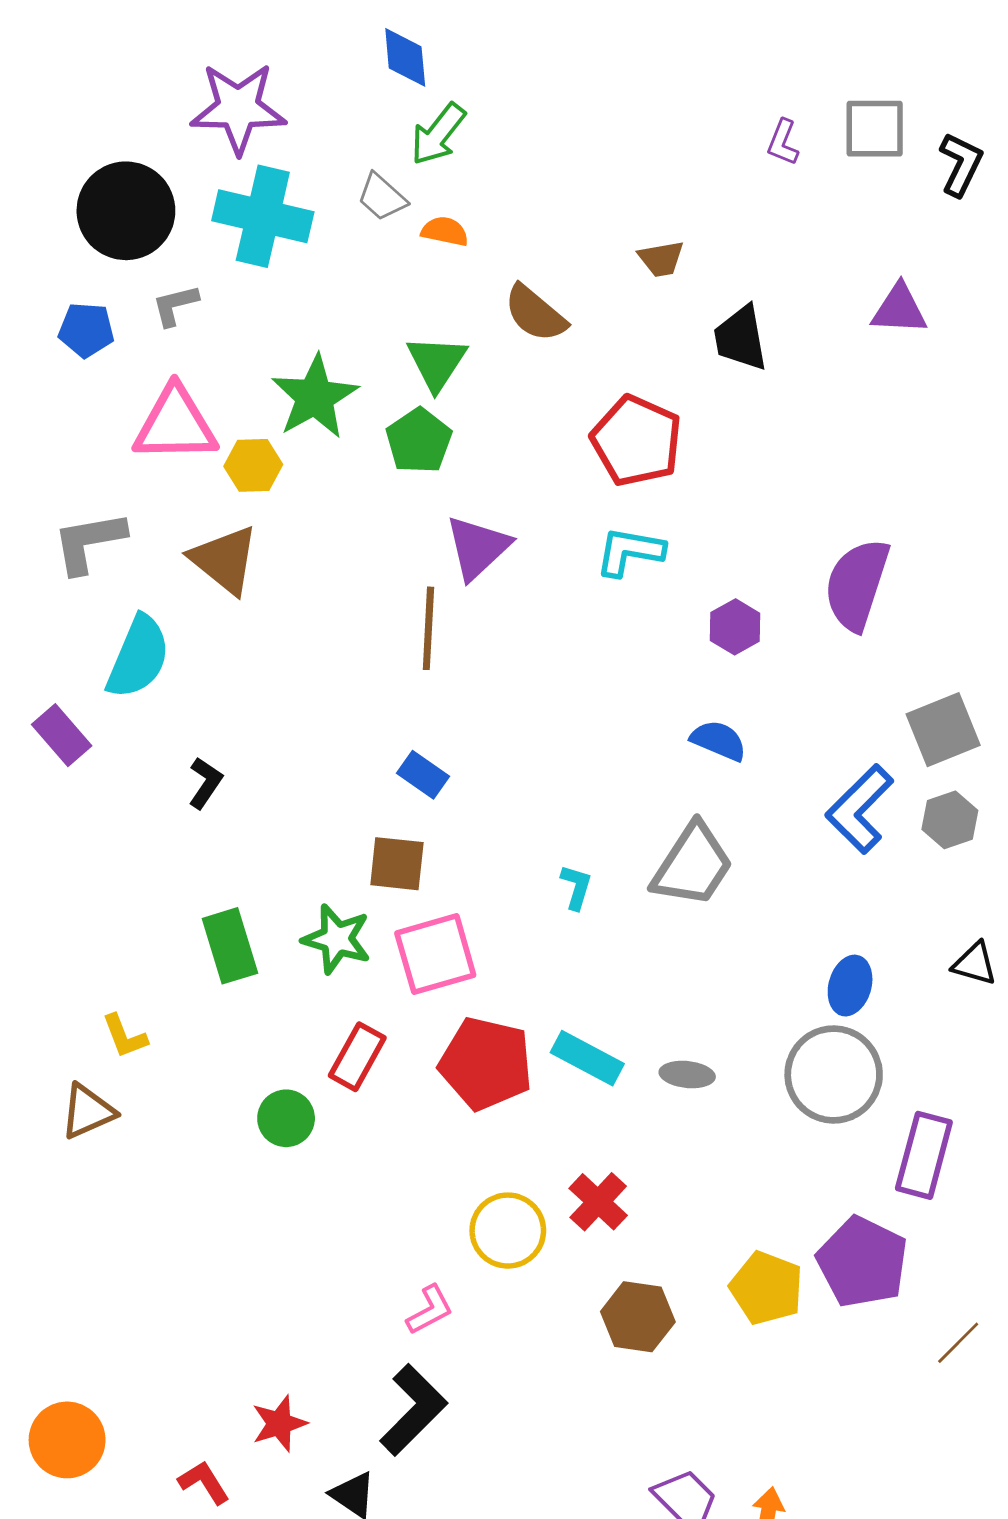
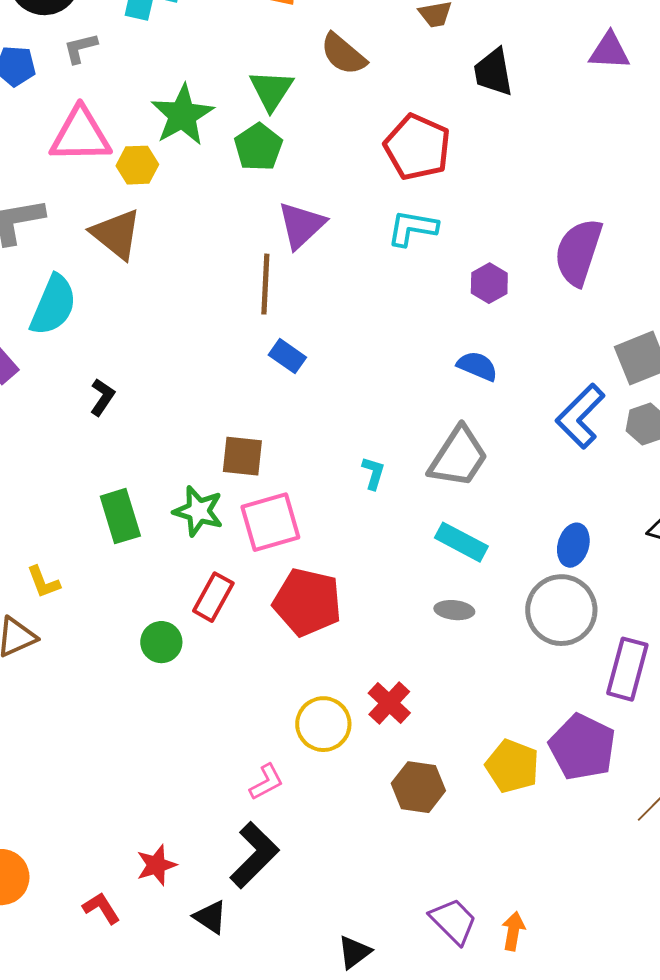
blue rectangle: (423, 775) -> (287, 356), moved
cyan rectangle: (587, 1058) -> (461, 542), moved

